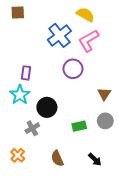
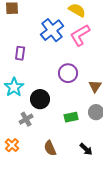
purple circle: (73, 69) -> (68, 73), moved
purple rectangle: (26, 73) -> (20, 53), moved

